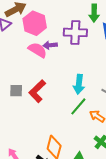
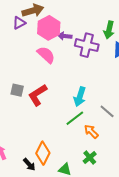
purple arrow: (50, 45) -> (65, 36), moved

